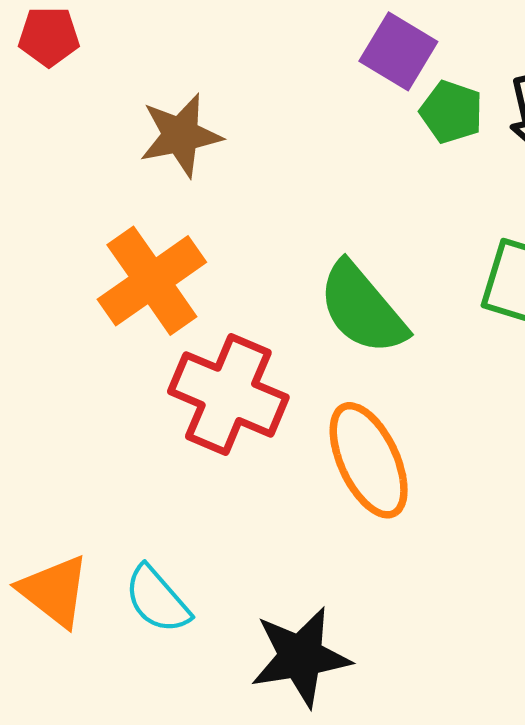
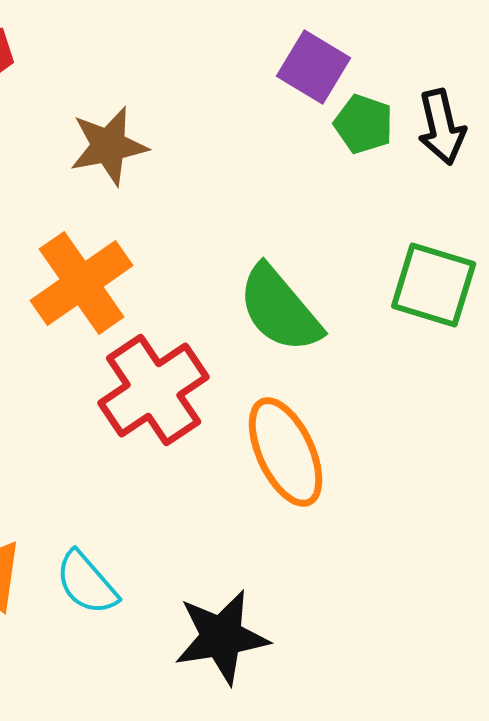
red cross: (228, 394) -> (154, 390), turned 33

